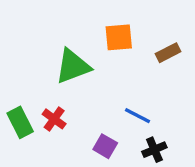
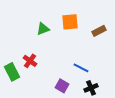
green triangle: (73, 66) -> (43, 29), moved, size x0.6
red cross: (54, 119) -> (30, 61), moved

